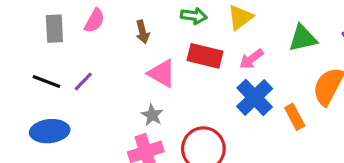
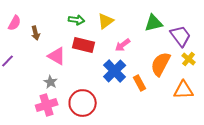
brown arrow: (143, 32) -> (36, 33), moved
green triangle: (303, 38) -> (154, 23), moved
pink arrow: (251, 59) -> (123, 45), moved

